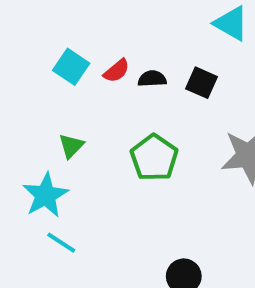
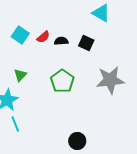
cyan line: (61, 243) -> (15, 124), turned 35

